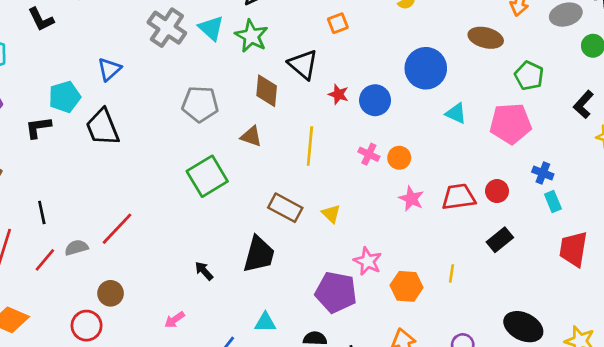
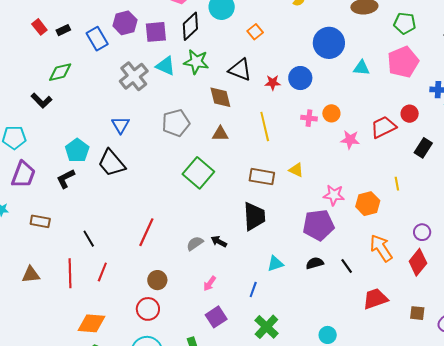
gray cross: (167, 28) -> (134, 76), turned 36
blue triangle: (109, 69) -> (121, 125), moved
gray semicircle: (76, 248) -> (195, 243), moved

